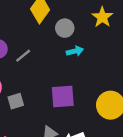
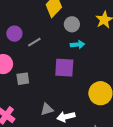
purple square: (63, 97) -> (64, 68), moved

